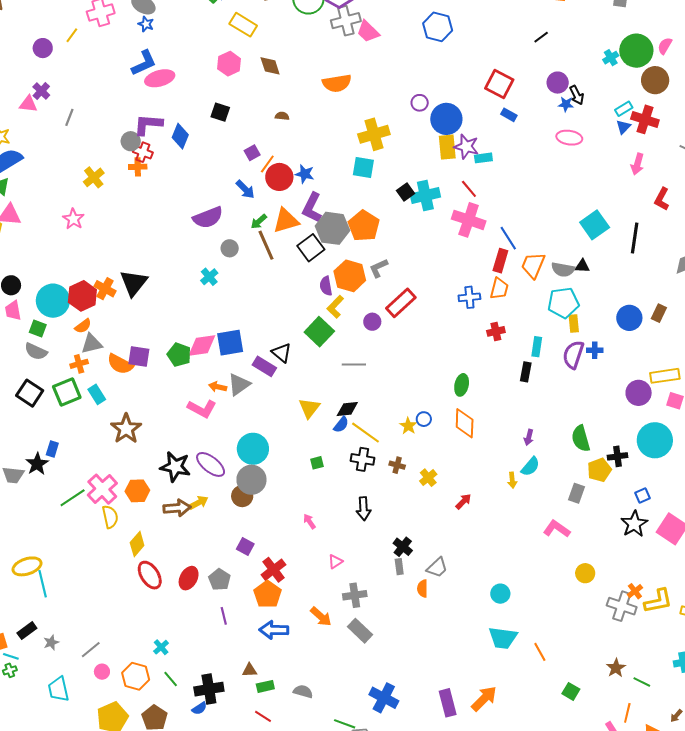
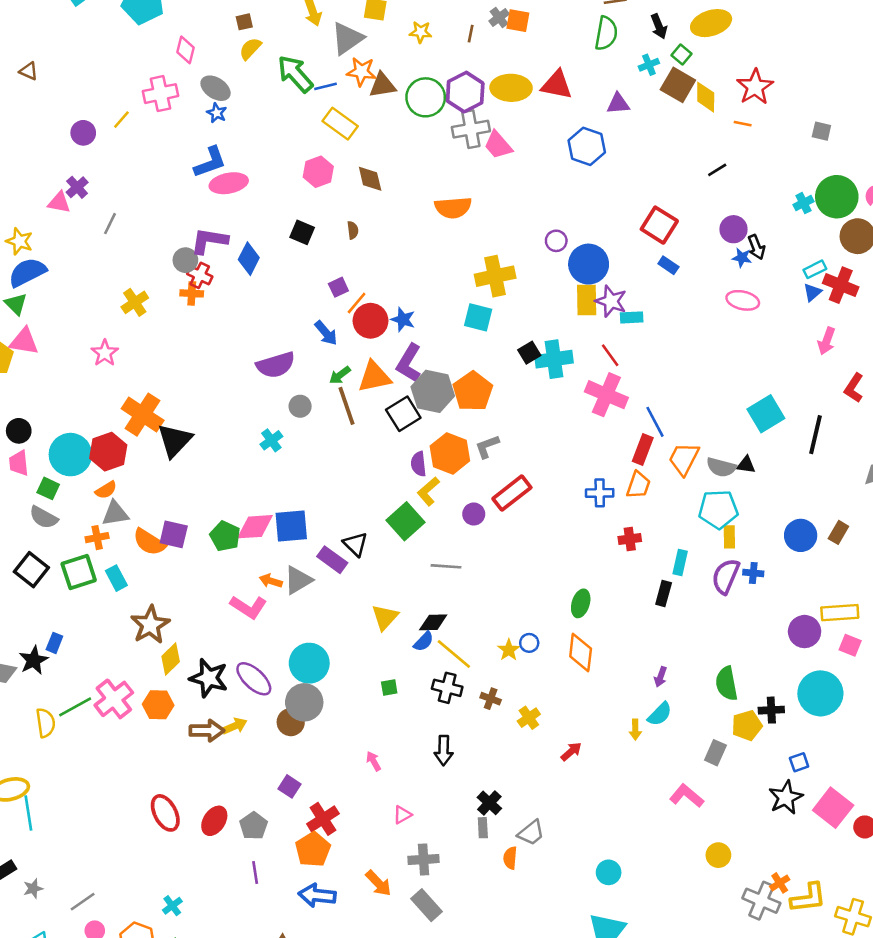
brown semicircle: (282, 116) -> (353, 230), moved, turned 72
orange cross: (105, 289) -> (143, 415), moved, size x1.5
yellow semicircle: (110, 517) -> (45, 723), moved
yellow diamond: (137, 544) -> (171, 659), moved

